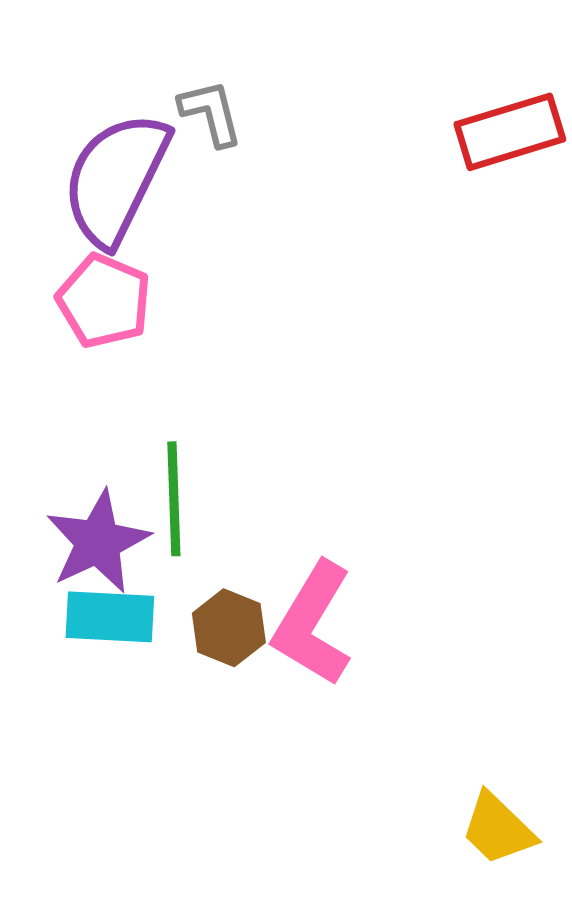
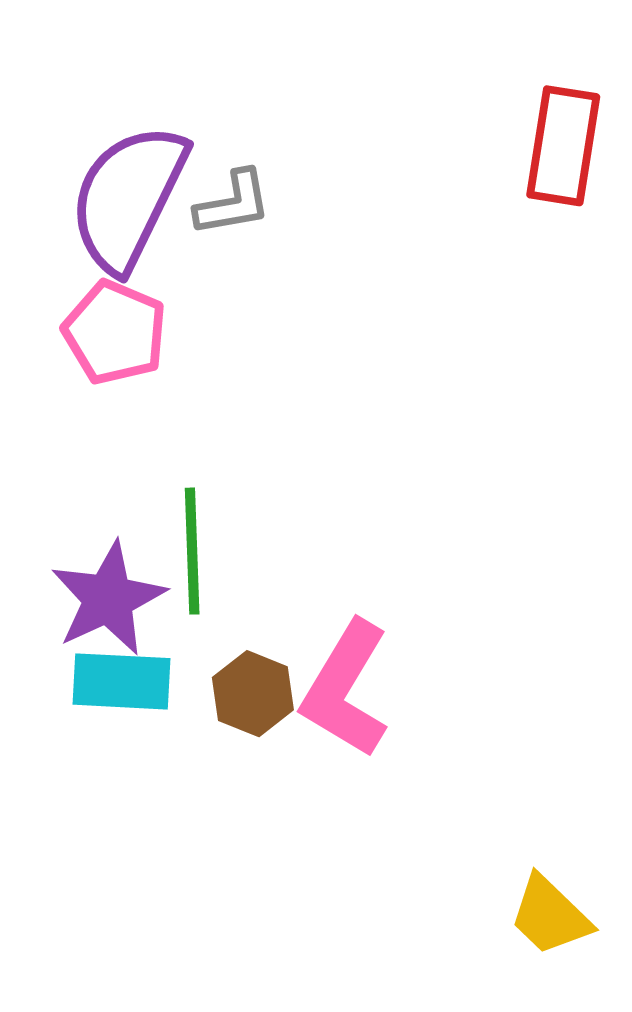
gray L-shape: (211, 113) -> (233, 203), moved, turned 94
red rectangle: (510, 132) -> (563, 146), turned -64

